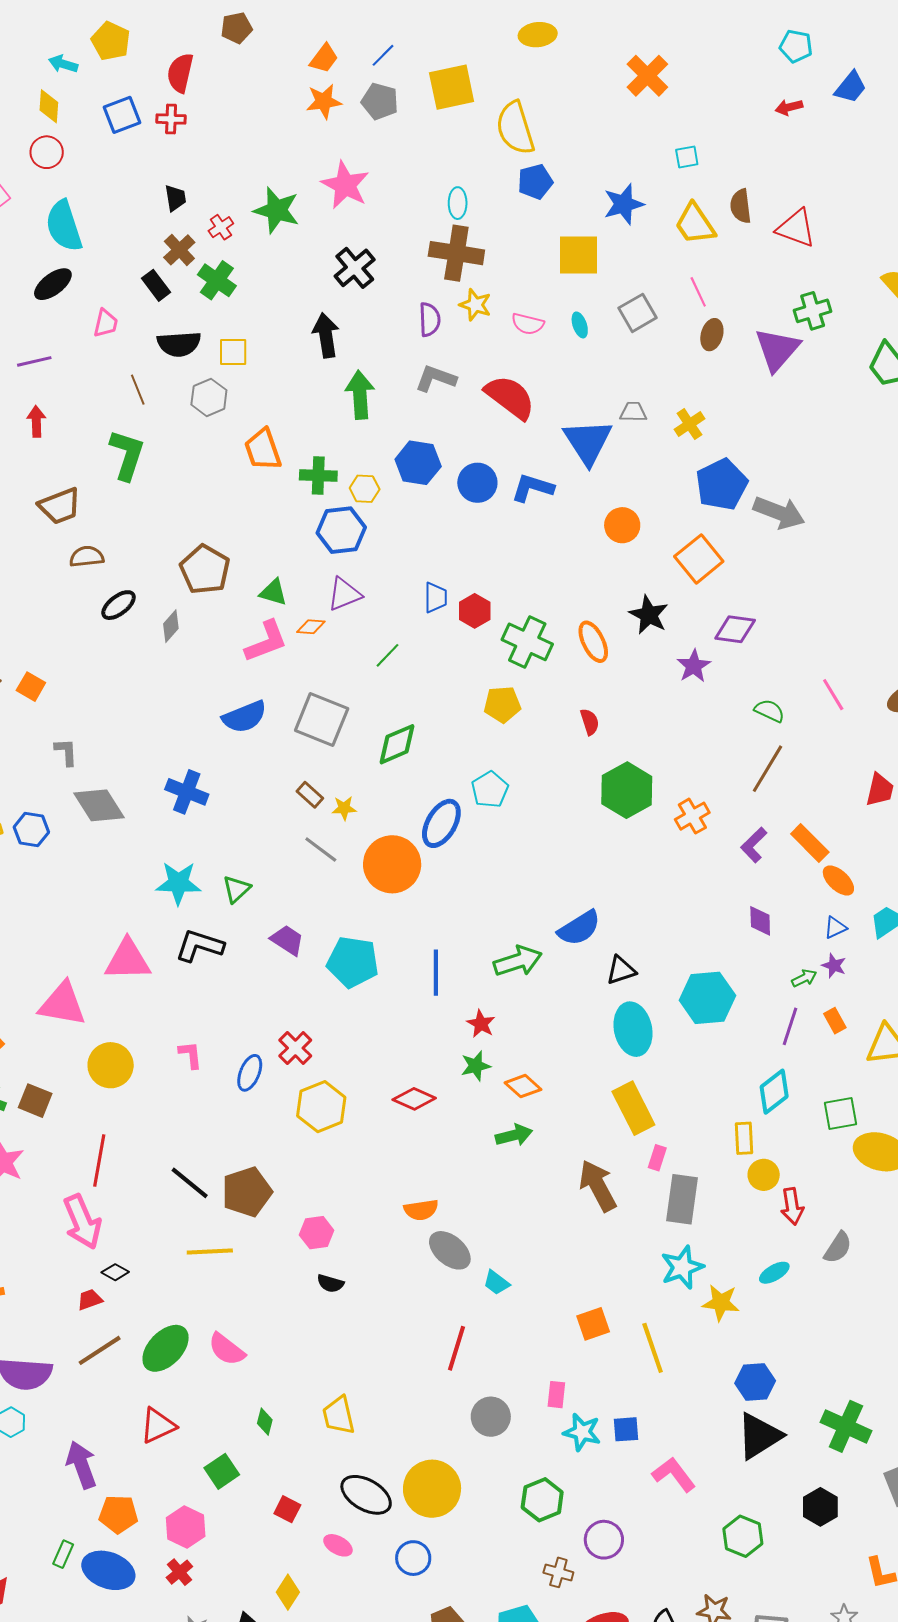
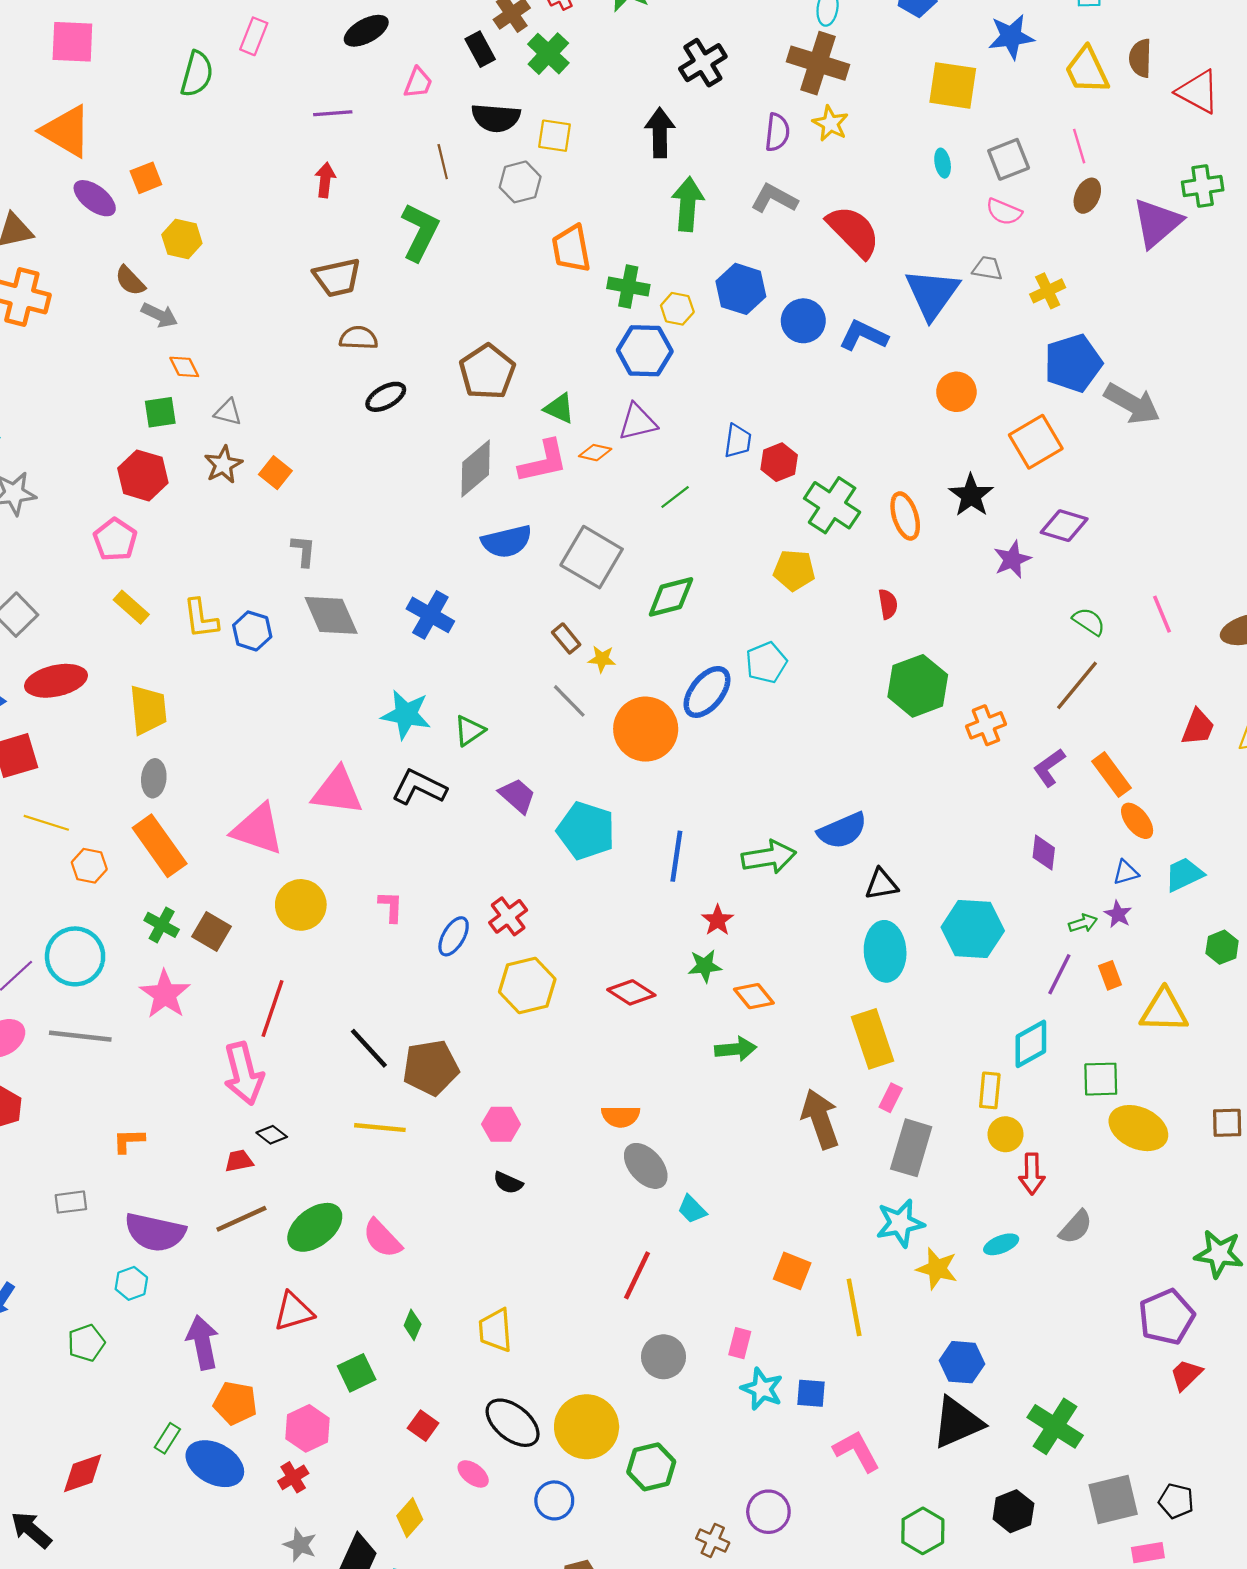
pink semicircle: (528, 324) -> (1004, 212), moved
gray diamond: (171, 626) -> (476, 468), moved, size x1.6
orange square: (593, 1324) -> (792, 1271), turned 32
green hexagon: (542, 1500) -> (651, 1467), moved

